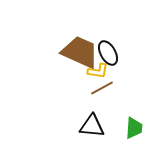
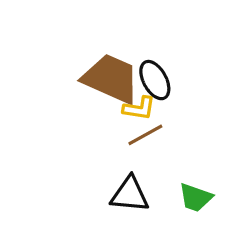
green trapezoid: (134, 128) -> (196, 198), turned 105

